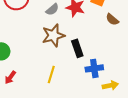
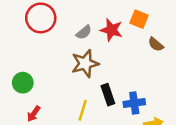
black rectangle: (77, 48) -> (108, 95), moved

